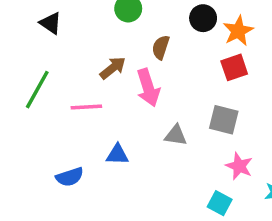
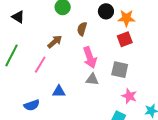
orange star: (238, 31) -> (126, 18), turned 30
pink arrow: (148, 88) -> (90, 57), moved
pink line: (86, 107) -> (40, 65), turned -54

